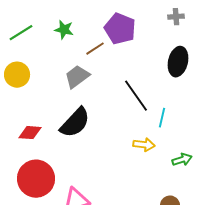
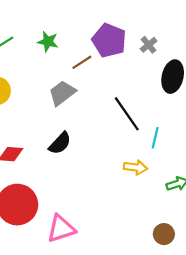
gray cross: (176, 17) -> (149, 45), moved, turned -35
black semicircle: (75, 123) -> (60, 143), size x0.7

